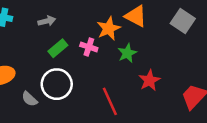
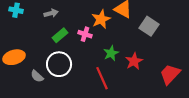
gray square: (183, 21) -> (149, 26), moved
green star: (127, 53) -> (111, 53), moved

